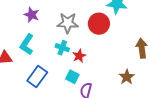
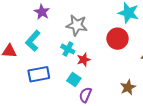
red circle: (99, 24) -> (118, 39), moved
blue rectangle: (37, 76) -> (39, 74), turned 35

